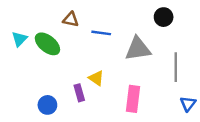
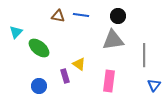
black circle: (164, 17) -> (118, 16), moved
blue line: (101, 33) -> (81, 15), moved
green ellipse: (47, 44) -> (39, 48), moved

